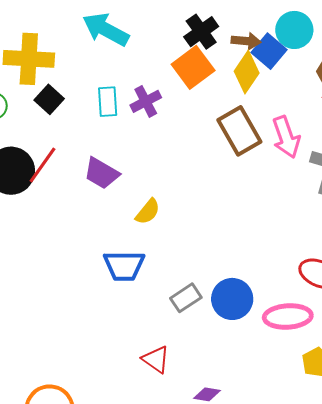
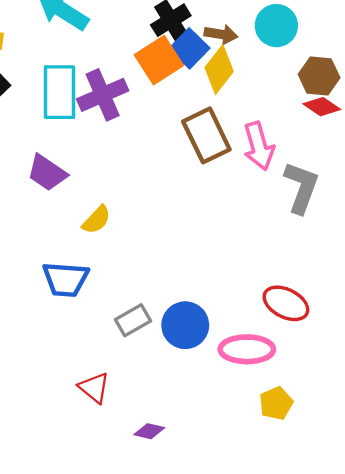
blue square: (269, 51) -> (189, 48), moved
purple cross: (146, 101) -> (103, 95), size x1.4
cyan rectangle: (108, 102) -> (59, 92), size x1.6

